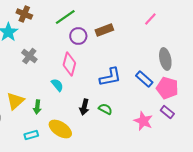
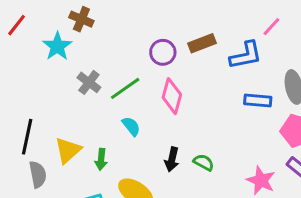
green line: (65, 17) -> (125, 88), moved
pink diamond: (69, 64) -> (172, 96), moved
blue L-shape: (110, 77) -> (246, 55), moved
blue rectangle: (144, 79) -> (258, 101), moved, turned -36

